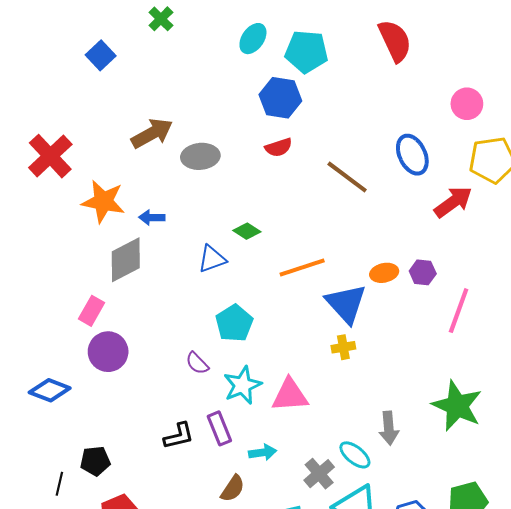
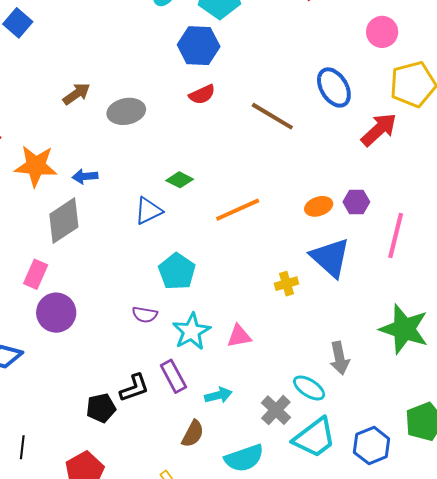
brown arrow: (152, 133) -> (76, 94), size x0.7
blue triangle: (346, 304) -> (330, 258), moved
purple semicircle: (197, 363) -> (145, 315), turned -30
pink triangle: (290, 395) -> (239, 336), size x0.7
black pentagon: (95, 461) -> (101, 408), moved

